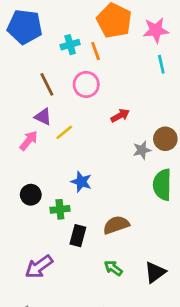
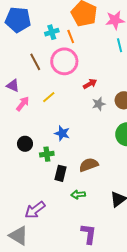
pink circle: (86, 84) -> (64, 61), size x1.4
purple triangle: (43, 117) -> (13, 86), moved
gray star: (142, 150) -> (99, 104), moved
purple arrow: (39, 267) -> (35, 210), moved
green arrow: (113, 268) -> (78, 195), moved, turned -40

